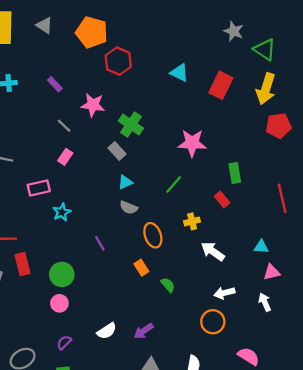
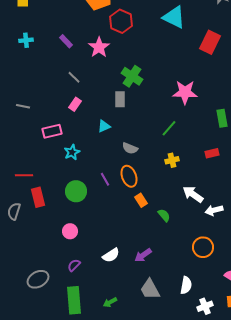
cyan triangle: (179, 73) -> (174, 17), moved, size x1.4
pink star: (93, 105) -> (99, 47), moved, turned 30
gray rectangle: (117, 151) -> (120, 99), turned 42
cyan triangle: (125, 182) -> (104, 126), moved
red rectangle: (222, 200) -> (212, 153), moved, turned -64
yellow cross: (192, 221) -> (172, 160), moved
orange ellipse: (153, 235) -> (129, 176), moved
white arrow: (213, 251) -> (193, 194), moved
green circle: (62, 274) -> (76, 191), moved
white arrow: (224, 293) -> (214, 210), moved

